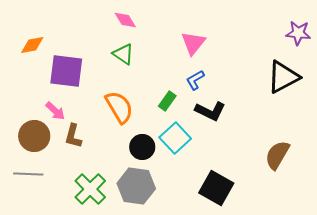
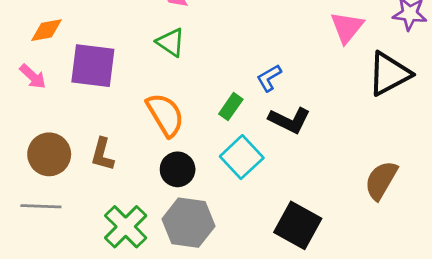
pink triangle: (193, 43) -> (347, 27), moved
pink arrow: (55, 111) -> (33, 76), moved
black circle: (142, 147) -> (178, 169), moved

